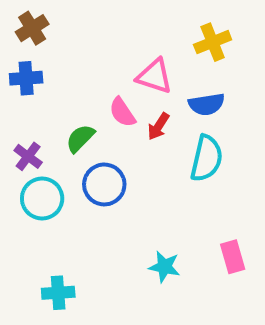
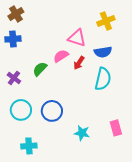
pink semicircle: (122, 112) -> (61, 56), turned 91
blue circle: (104, 184) -> (52, 111), moved
cyan circle: (42, 199) -> (21, 110), moved

